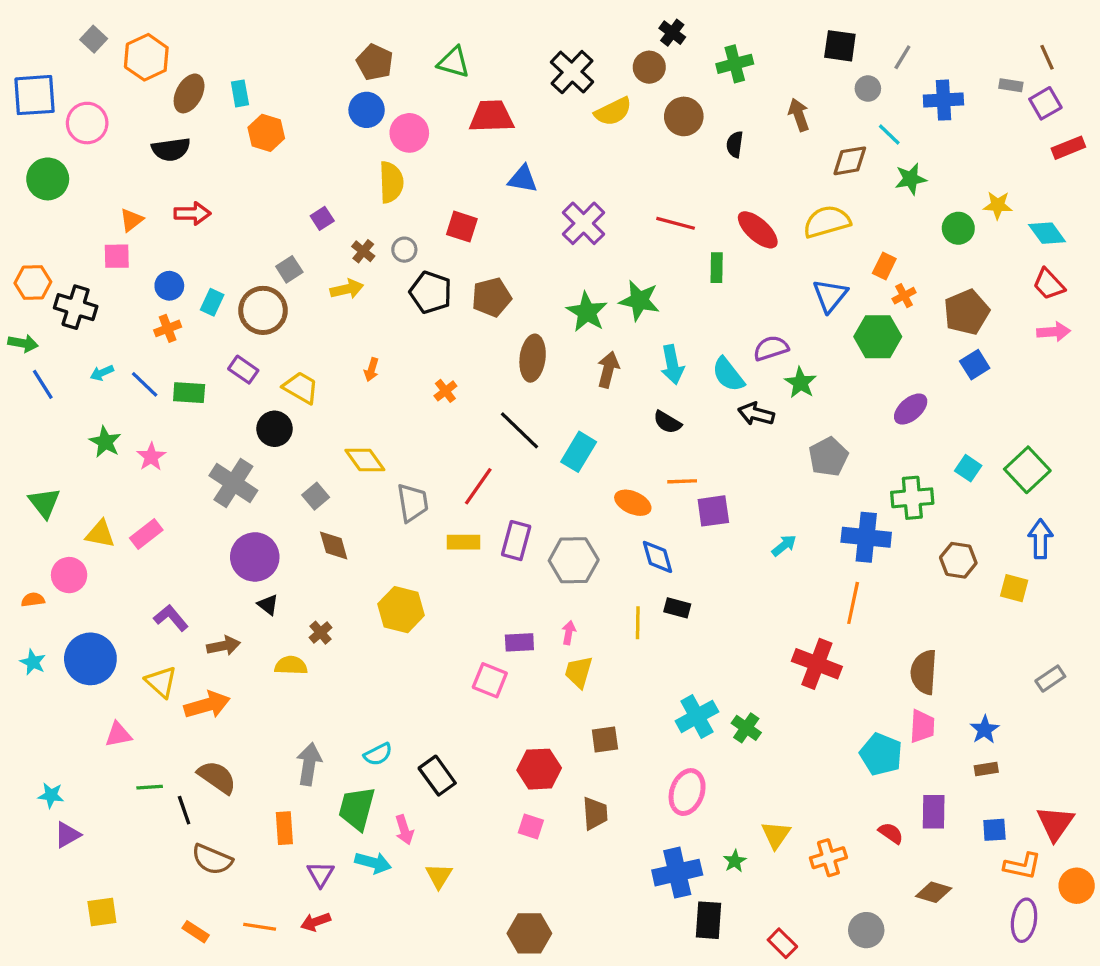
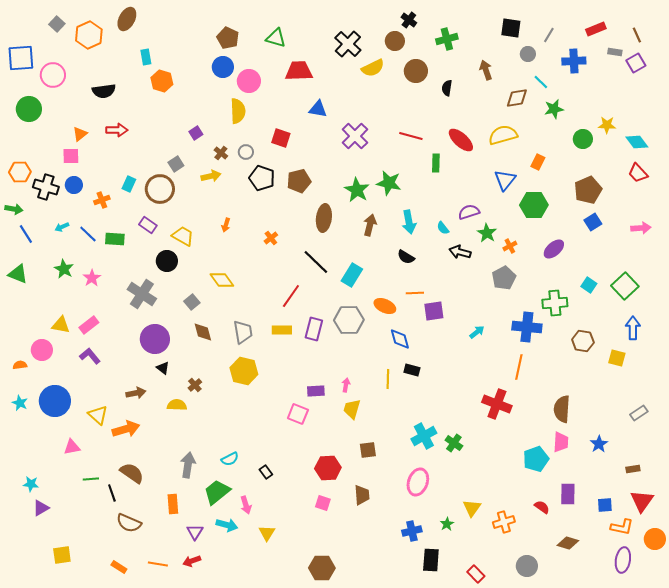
brown ellipse: (189, 93) -> (127, 19), moved
red rectangle: (1068, 148) -> (596, 29), moved
blue circle: (169, 286) -> (74, 185), moved
orange cross: (904, 296) -> (510, 246), moved
pink arrow: (1054, 332) -> (641, 228), moved
cyan semicircle: (728, 375) -> (443, 228), size x0.6
green triangle: (44, 503) -> (18, 274), moved, turned -30
gray trapezoid: (413, 503) -> (243, 332), moved
gray hexagon: (574, 560) -> (349, 320), moved
purple L-shape: (171, 618) -> (90, 356), moved
cyan pentagon: (881, 754) -> (536, 459), turned 30
brown rectangle: (986, 769) -> (633, 469), moved
black rectangle: (437, 776) -> (266, 472), size x0.6
green trapezoid: (357, 808) -> (217, 492), turned 36
blue cross: (677, 873) -> (412, 531), size x0.7

